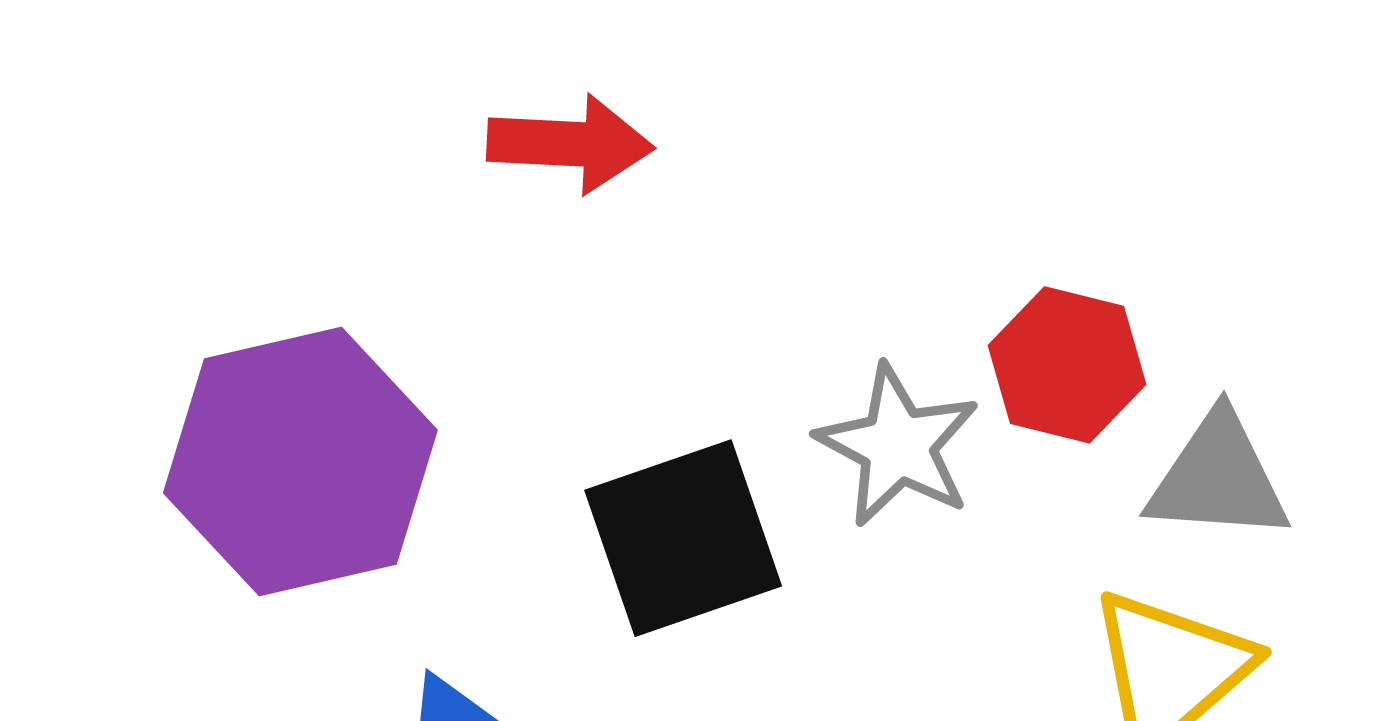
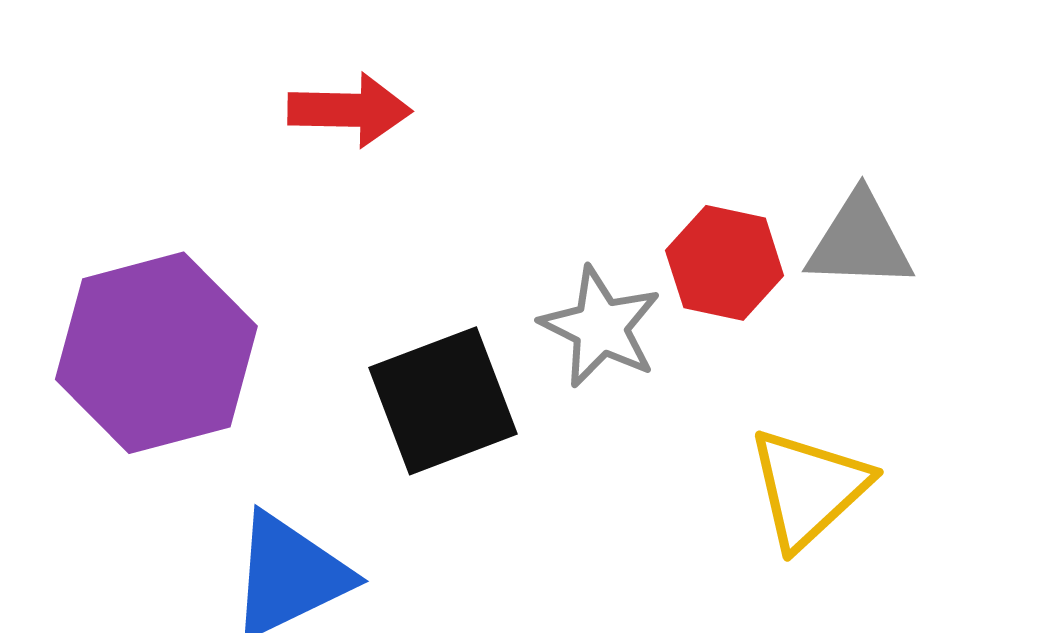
gray triangle: (1218, 478) -> (860, 241), moved

